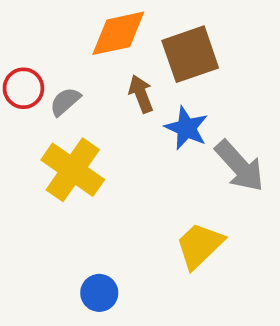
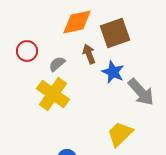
gray semicircle: (65, 102) -> (57, 64), moved

